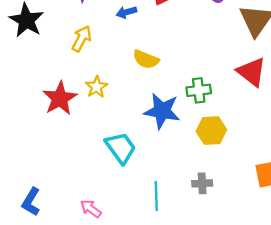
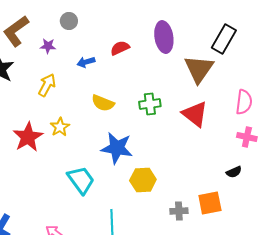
green cross: (199, 90) -> (150, 104), moved
yellow hexagon: (211, 131) -> (143, 180), moved
gray cross: (202, 183) -> (179, 211), moved

